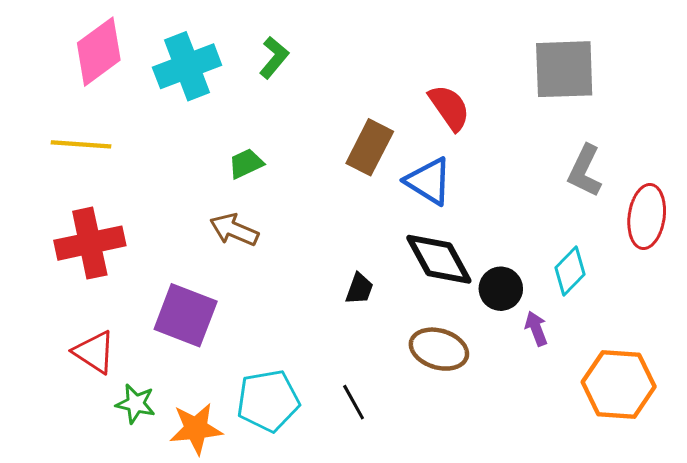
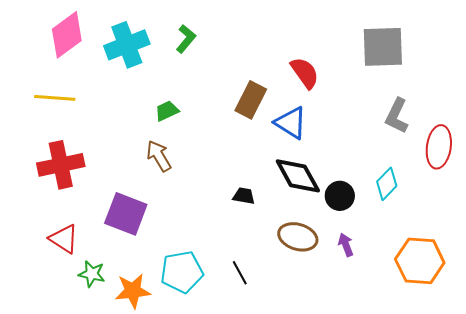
brown arrow: (234, 230) -> (159, 156), turned 36
black trapezoid: (359, 289) -> (244, 196), turned -100
purple arrow: (536, 328) -> (346, 245), moved

